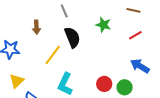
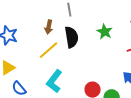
brown arrow: (36, 27) -> (49, 27), moved

